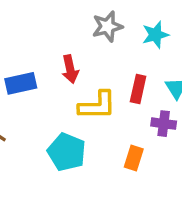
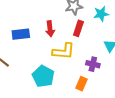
red rectangle: (138, 89) -> (78, 28), moved
purple cross: (164, 124) -> (93, 64), moved

